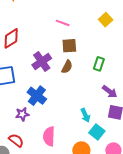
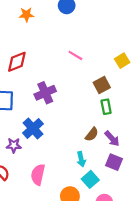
brown square: (69, 46) -> (102, 85), moved, turned -35
green rectangle: (99, 64) -> (106, 107), turned -40
brown semicircle: (67, 67) -> (92, 134), moved

